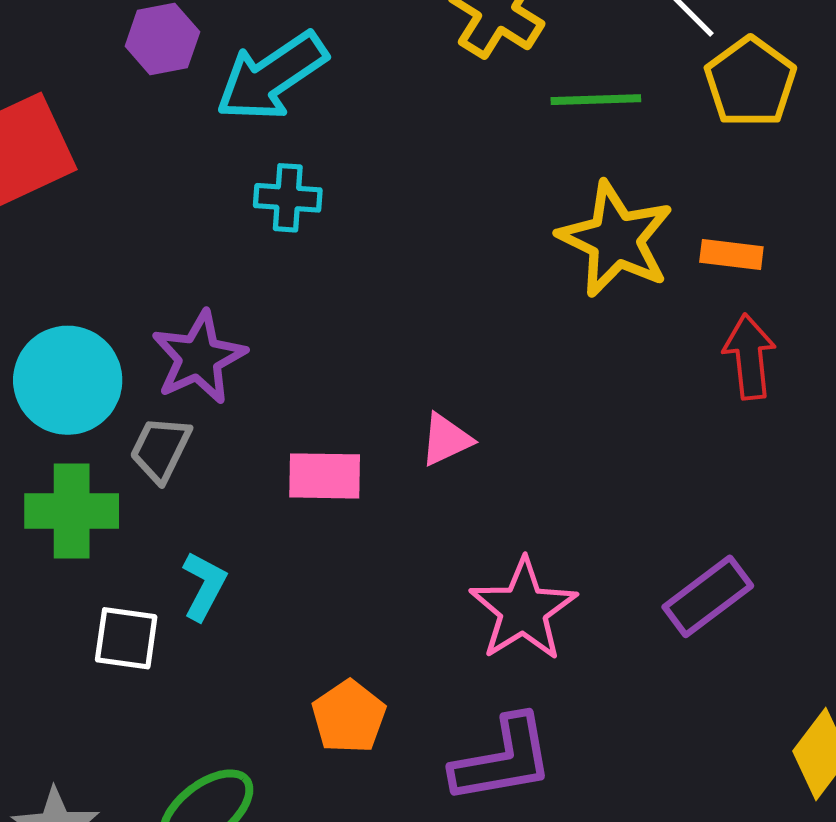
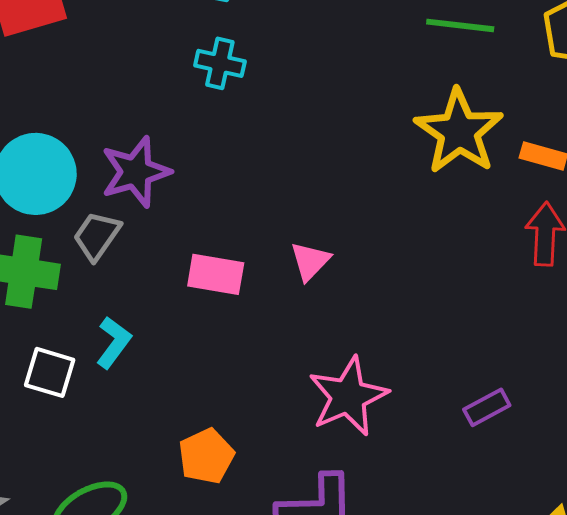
pink triangle: (446, 440) -> (310, 261), turned -30
purple rectangle: (708, 596) -> (487, 407), size x0.7

